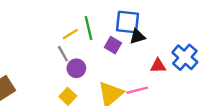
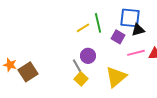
gray line: (63, 54) -> (77, 66), moved
pink line: (137, 90) -> (136, 53), moved

